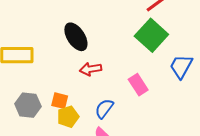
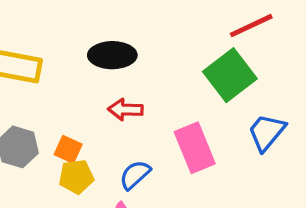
black ellipse: (76, 37) -> (112, 55), turned -68
pink rectangle: (138, 85) -> (195, 148), size x1.4

